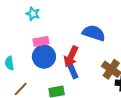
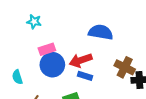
red arrow: (71, 56) -> (81, 60), turned 55
blue rectangle: (73, 72) -> (85, 76), turned -40

